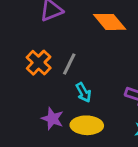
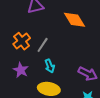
purple star: (52, 119) -> (21, 70), moved

